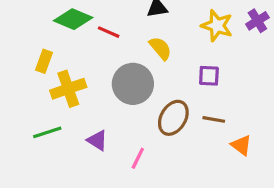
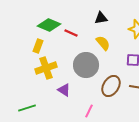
yellow rectangle: (44, 61) -> (38, 46), moved
green line: (47, 132) -> (27, 108), moved
purple triangle: (97, 140) -> (64, 90), moved

